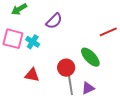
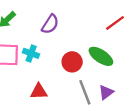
red circle: (66, 68) -> (72, 62), moved

